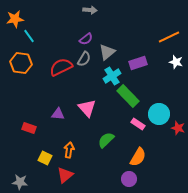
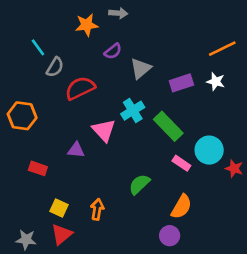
orange star: (15, 19) -> (87, 25), moved
gray semicircle: (84, 59) -> (55, 67), moved
white star: (176, 62) -> (216, 82), moved
orange hexagon: (21, 63) -> (22, 116), moved
cyan cross: (112, 76) -> (133, 111), moved
pink triangle: (87, 108) -> (104, 130), moved
orange arrow: (69, 150) -> (97, 209), moved
red triangle: (65, 175) -> (62, 234), moved

